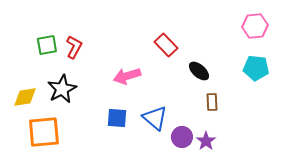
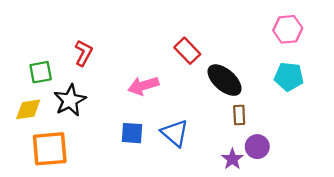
green square: (47, 45) -> (41, 72), moved
black ellipse: (199, 71) -> (225, 80), size x1.5
purple circle: (182, 137) -> (257, 147), moved

